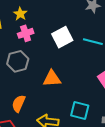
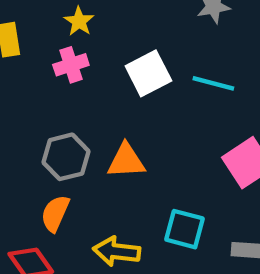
yellow star: (20, 14) -> (79, 21), moved
gray hexagon: (18, 61) -> (66, 157), moved

